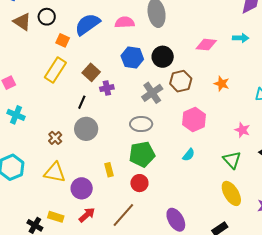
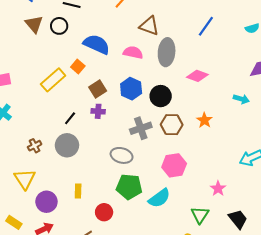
blue semicircle: (87, 24) -> (97, 44), turned 44
orange square: (63, 40) -> (78, 67), moved
pink diamond: (206, 45) -> (197, 76), moved
brown square: (91, 72) -> (98, 89), moved
orange star: (222, 84) -> (204, 120), moved
green pentagon: (142, 154) -> (129, 187), moved
cyan semicircle: (189, 155) -> (159, 198), size x1.6
yellow triangle: (55, 172) -> (25, 179), turned 30

